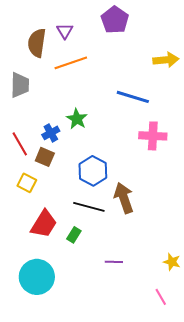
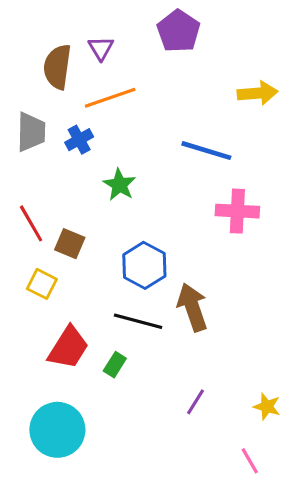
blue cross: (51, 133) -> (79, 140), moved
purple line: (114, 262) -> (196, 402), moved, turned -60

